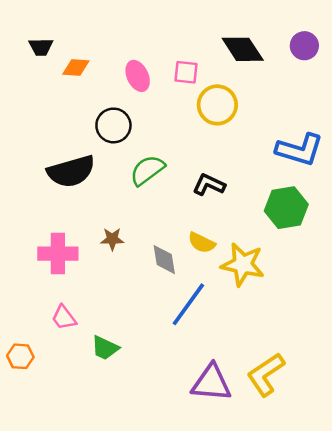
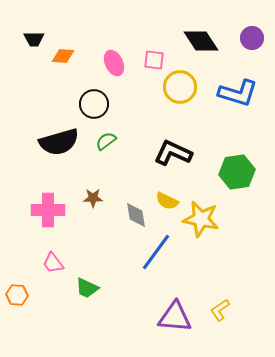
blue L-shape: (300, 150) -> (238, 93), moved
green semicircle: (147, 170) -> (106, 141), moved, size x0.7
black L-shape: (209, 185) -> (173, 153), size x1.4
yellow L-shape: (266, 374) -> (220, 310), size x0.6

